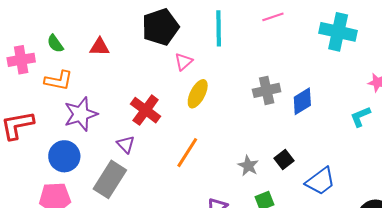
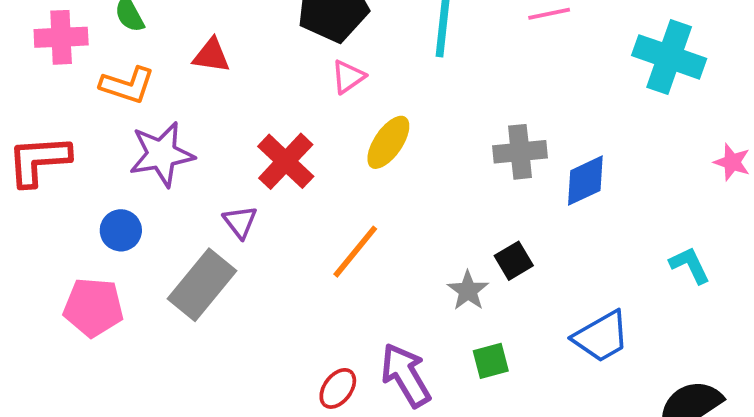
red triangle: (100, 47) -> (211, 55), moved
pink triangle: (184, 62) -> (348, 77), moved
cyan L-shape: (360, 117) -> (690, 265), moved, turned 80
blue circle: (64, 156) -> (121, 230), size x0.7
black square: (284, 159) -> (514, 261), moved

